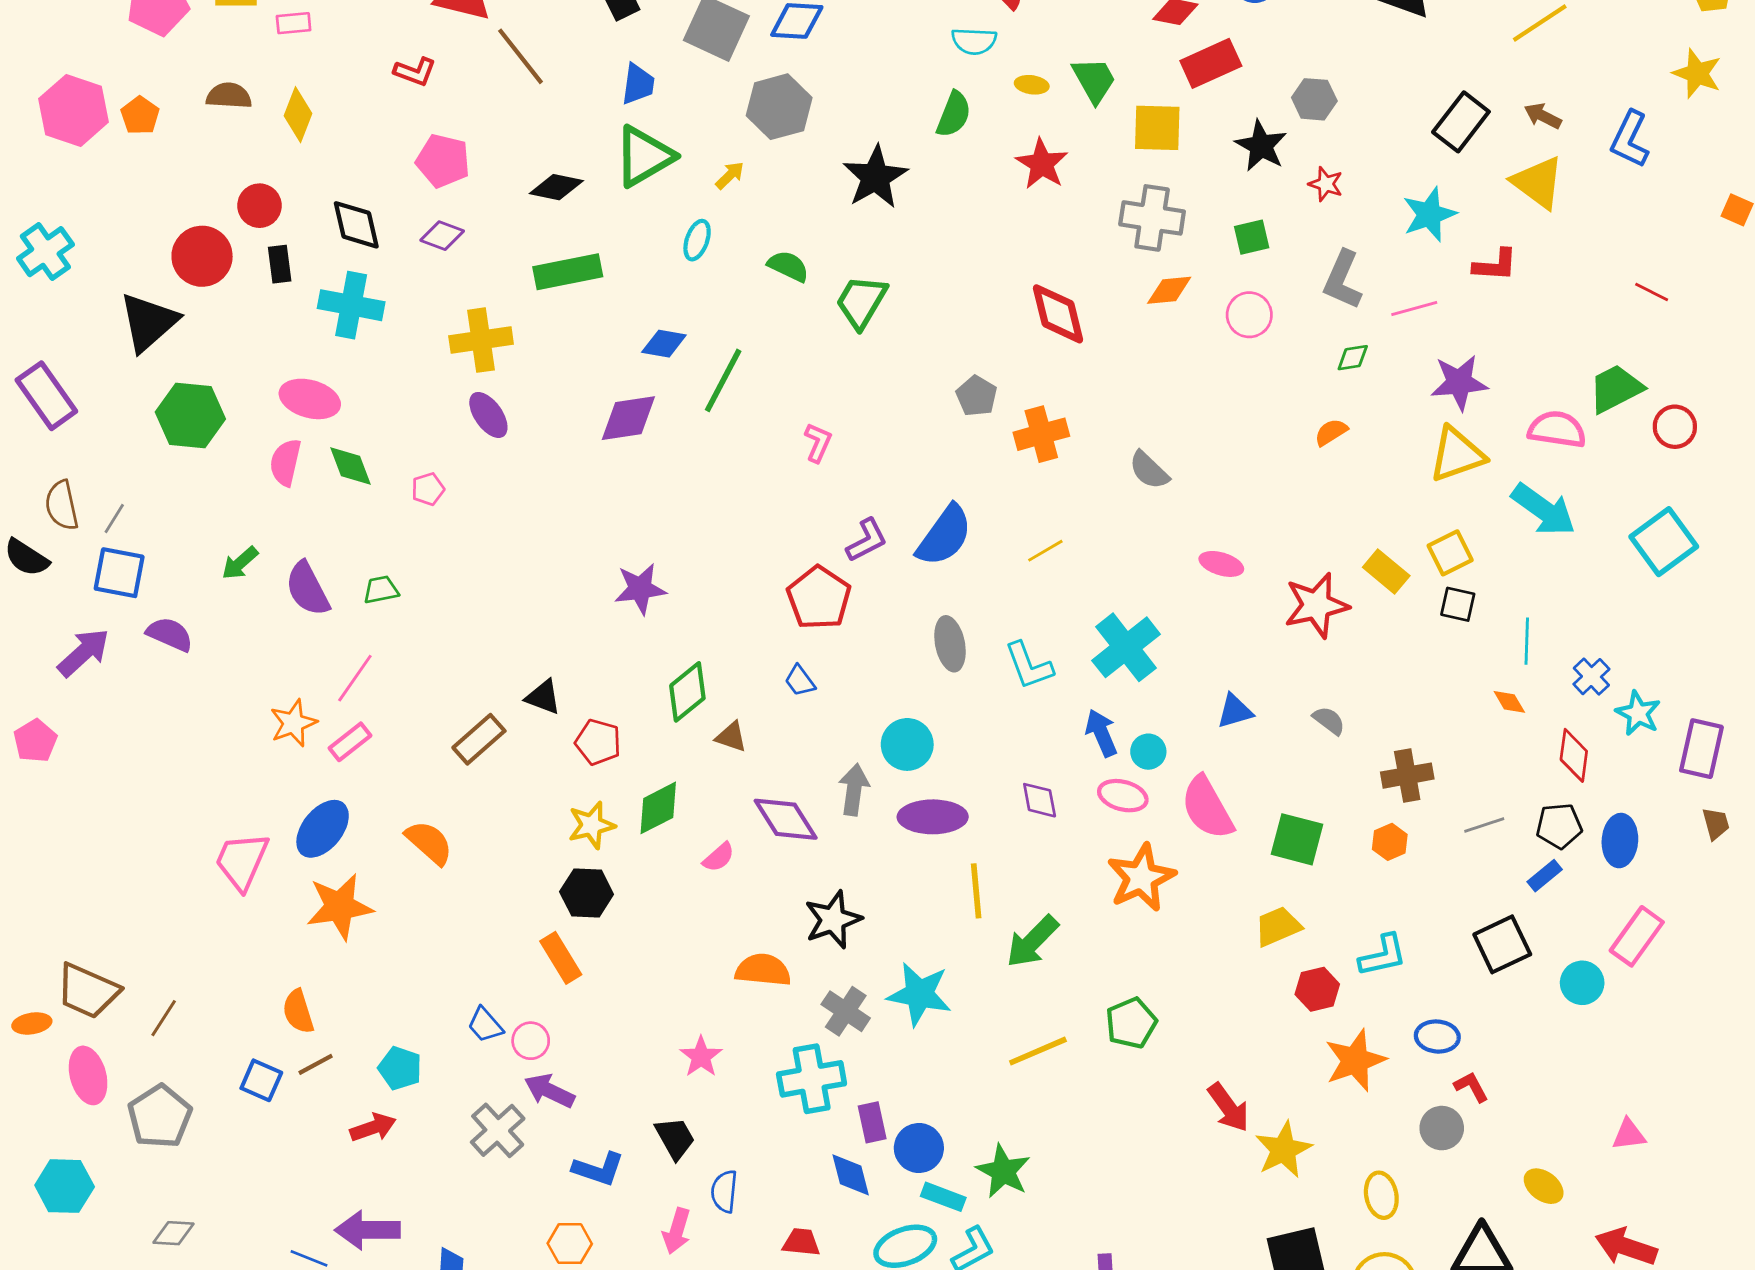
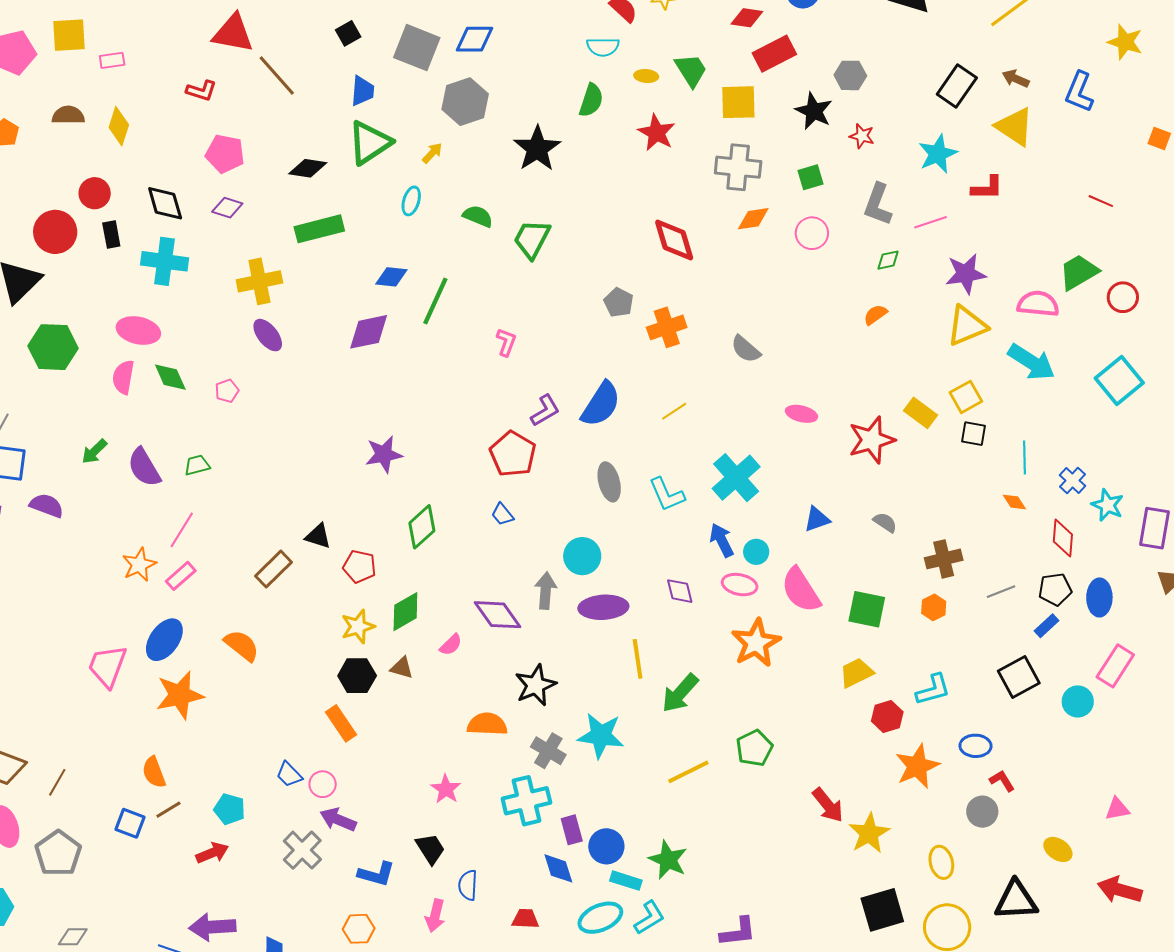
brown triangle: (731, 737) -> (402, 668), moved

